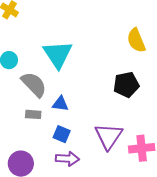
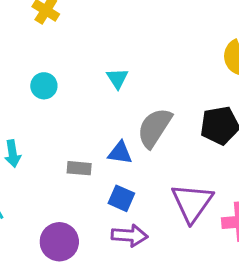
cyan triangle: (58, 54) -> (117, 78), size x0.5
gray semicircle: (34, 84) -> (155, 128), moved, turned -104

